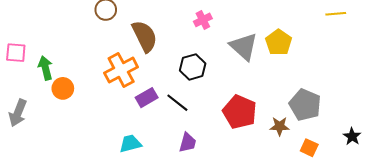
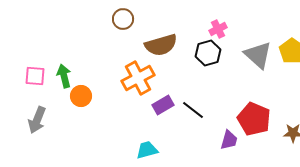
brown semicircle: (145, 36) -> (161, 45), turned 100
pink square: (16, 53) -> (35, 76), moved
black hexagon: (193, 67) -> (208, 53), moved
purple trapezoid: (188, 143) -> (229, 140), moved

